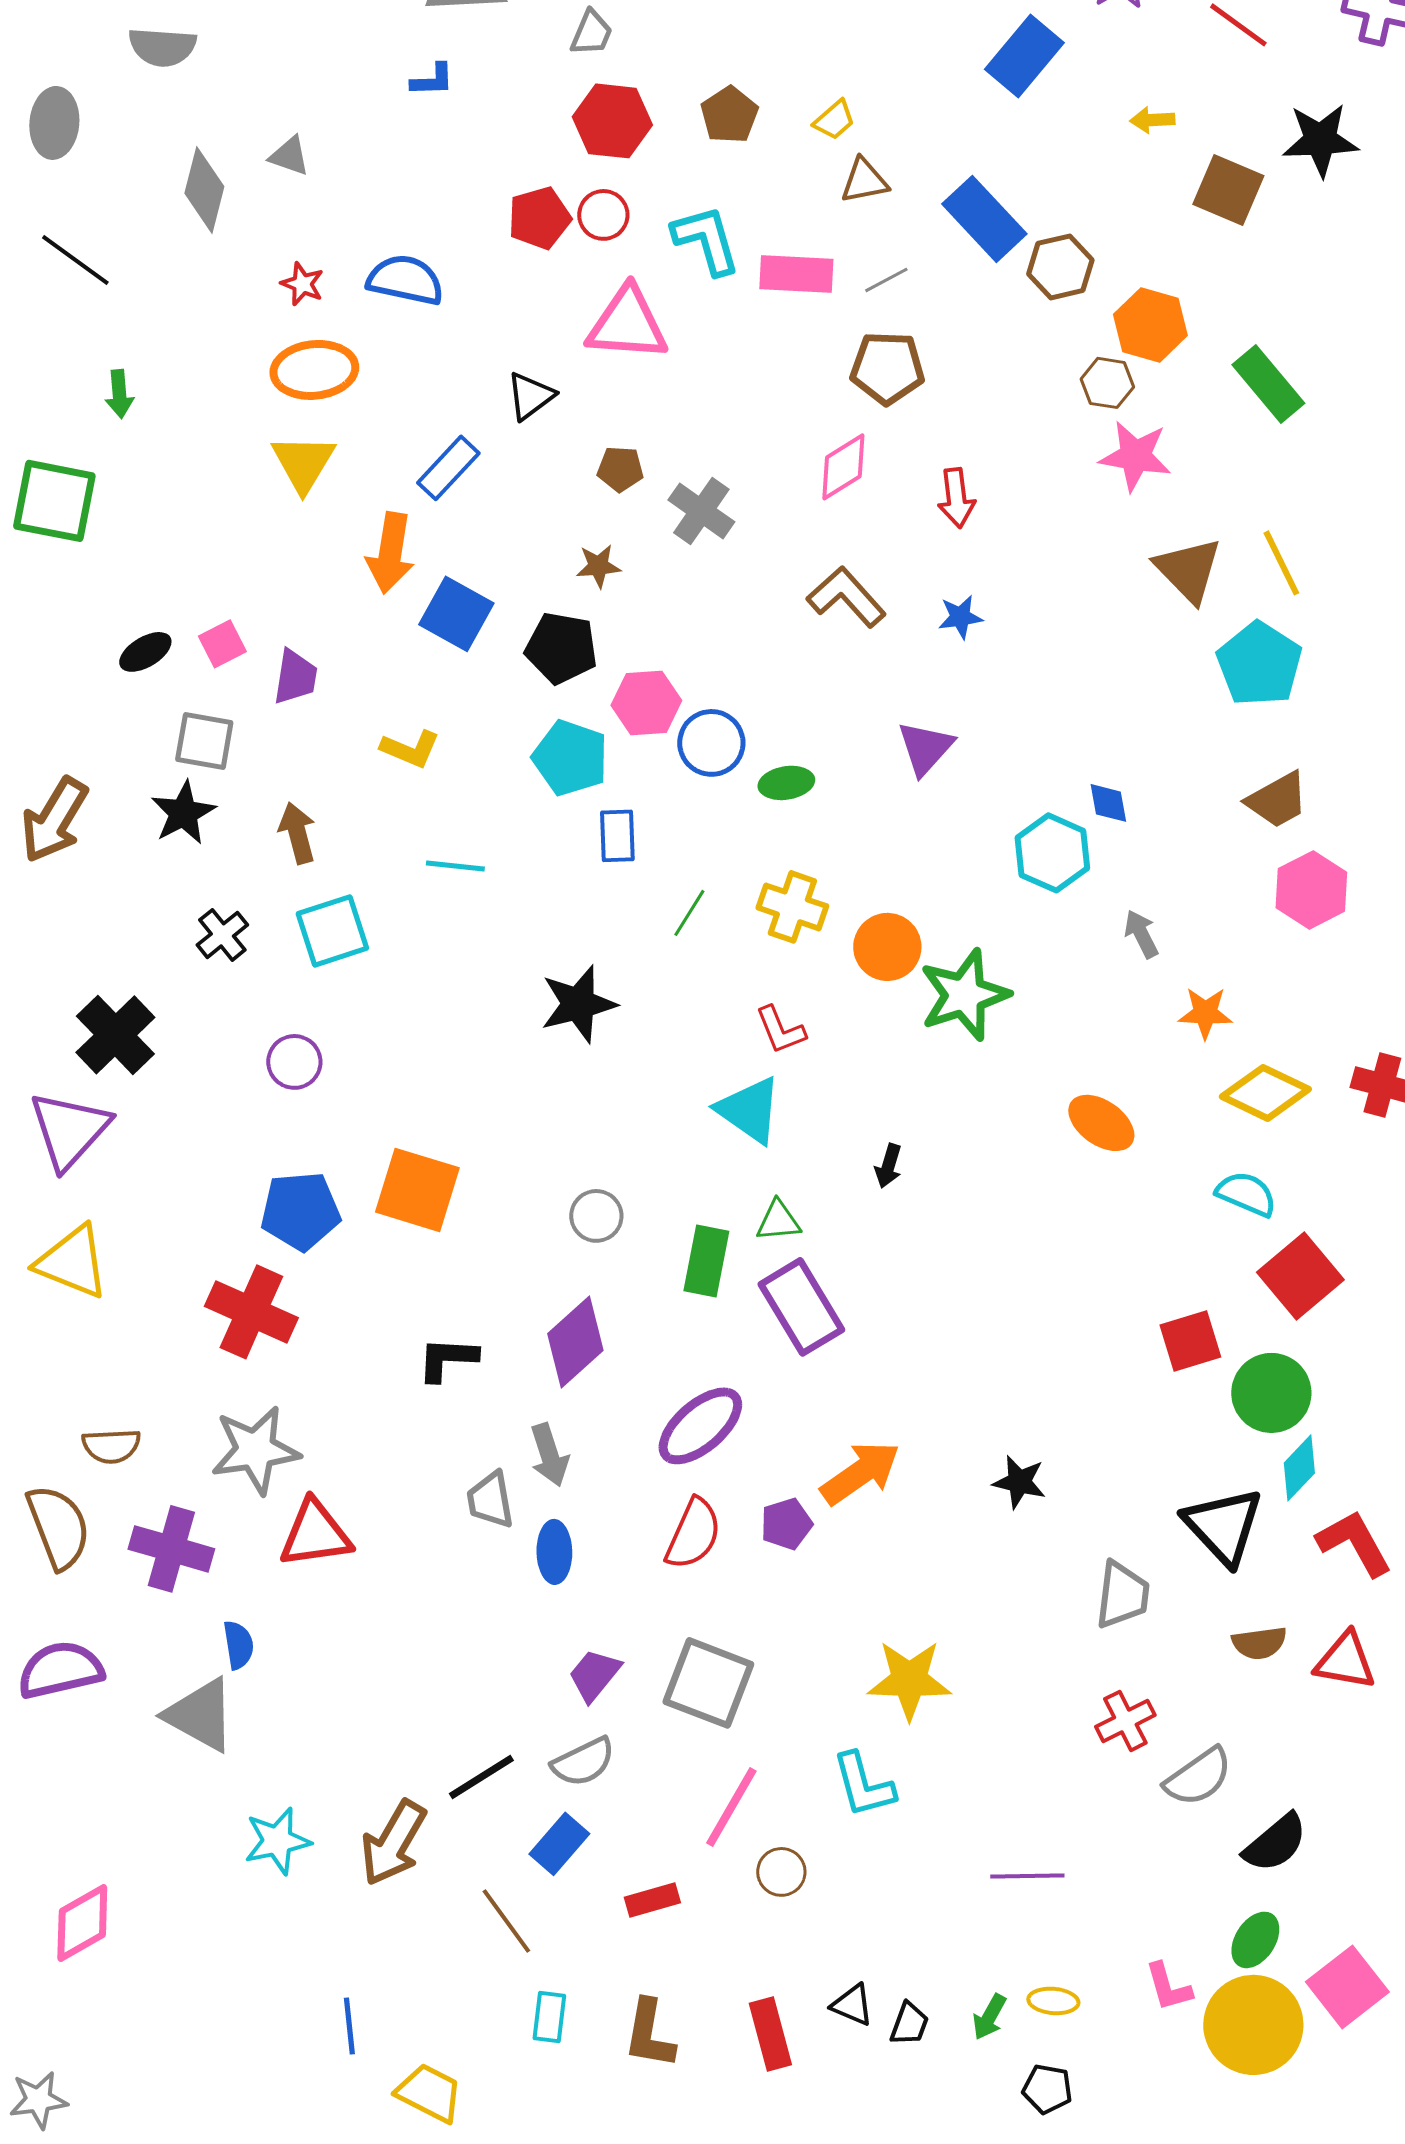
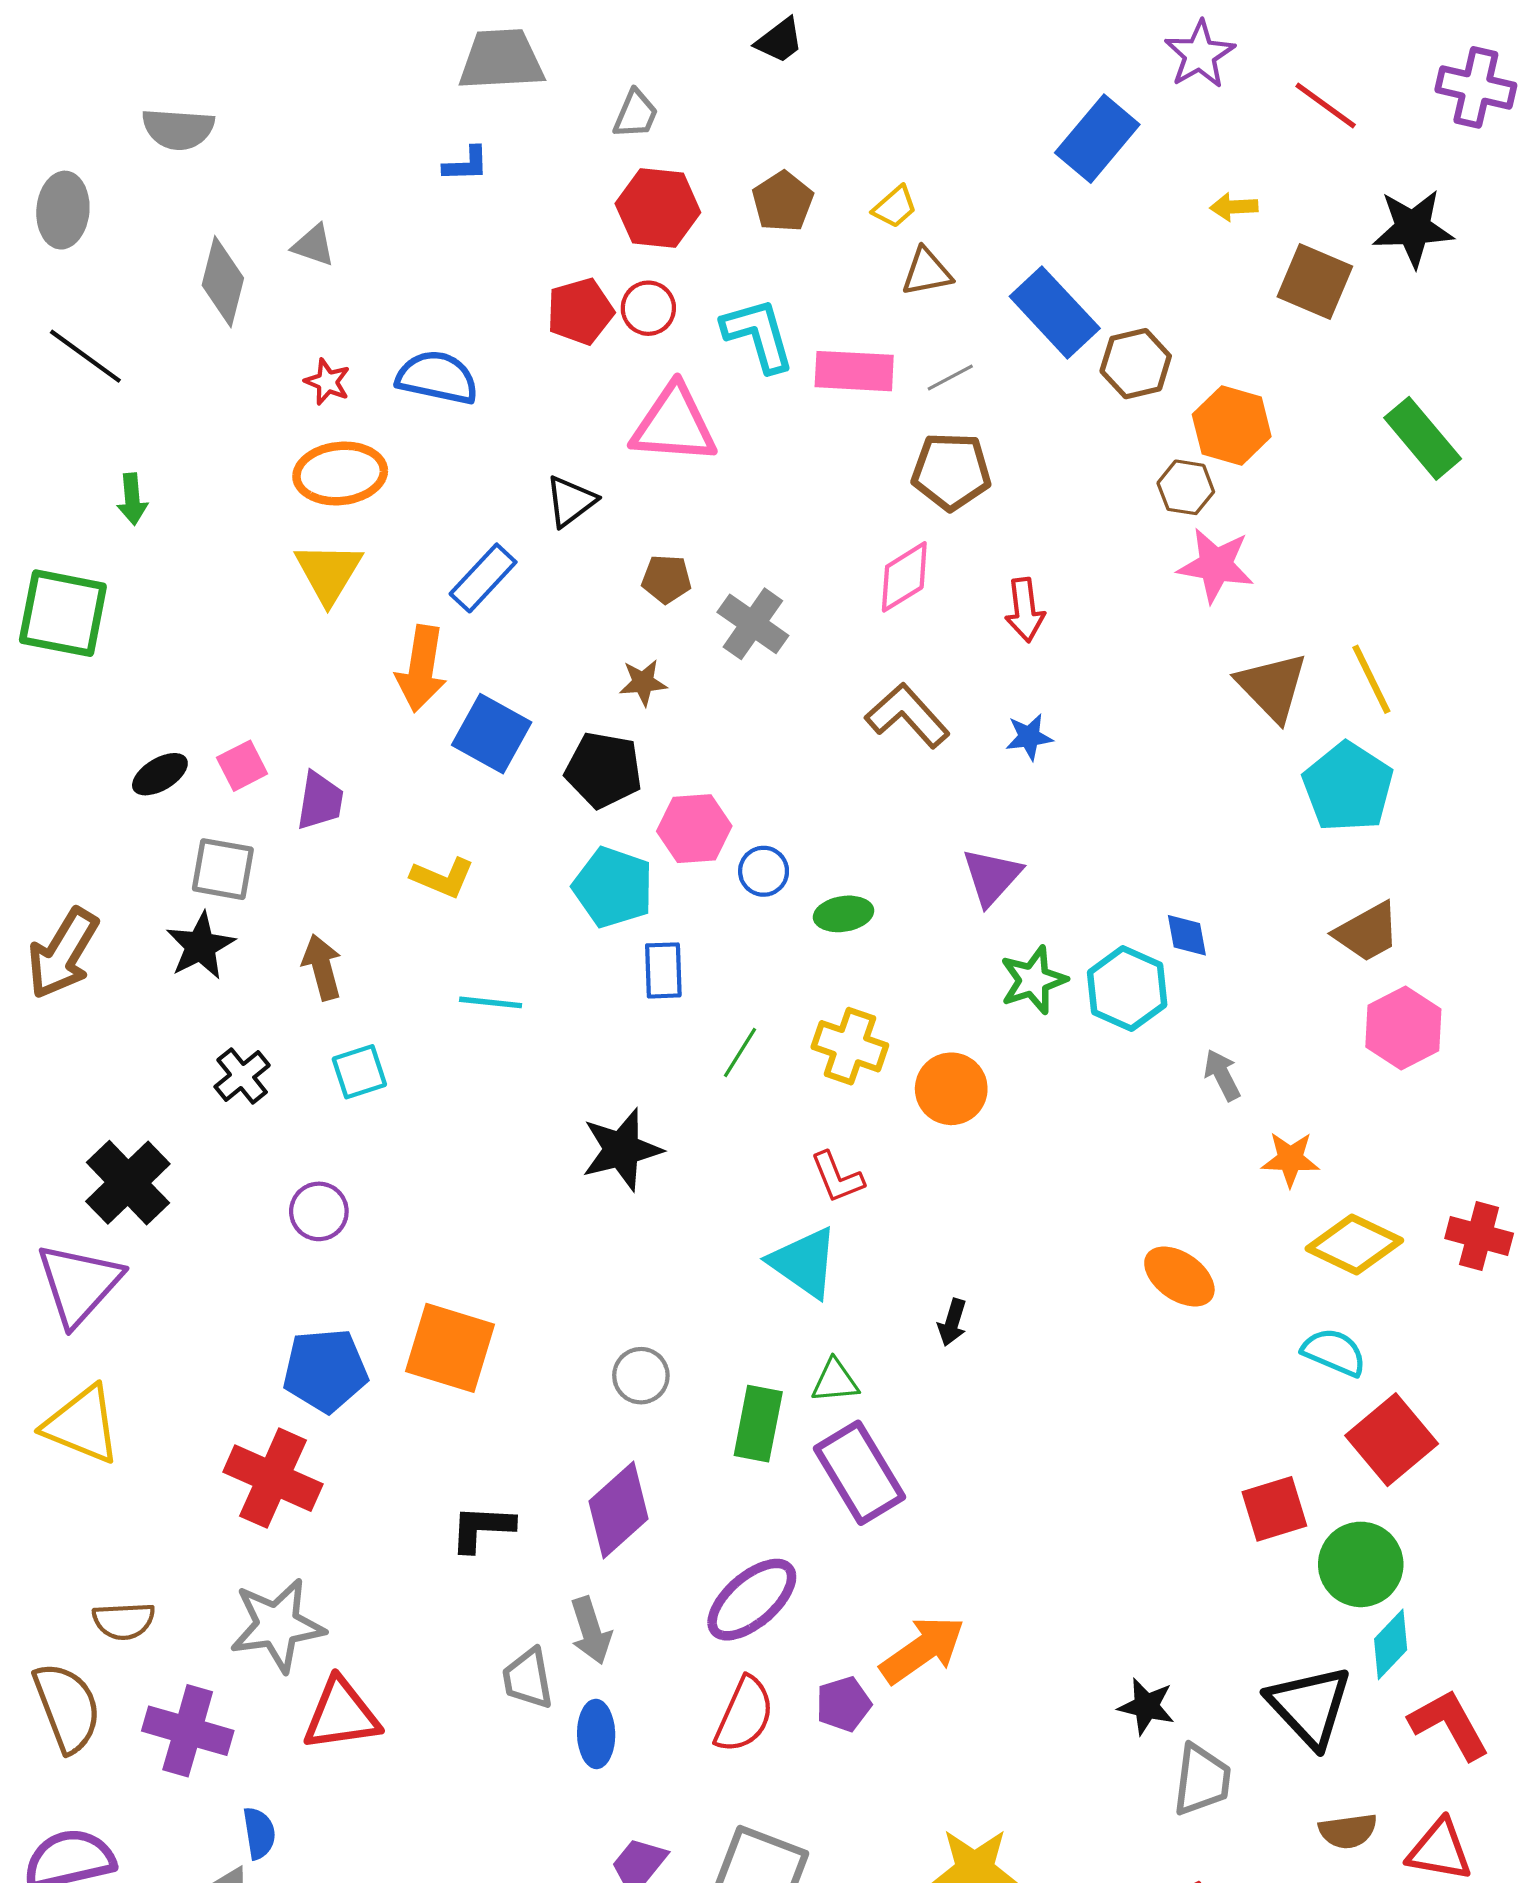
green rectangle: (1268, 384) -> (1423, 438), moved
blue circle: (711, 743) -> (764, 871), size x0.7
cyan square: (332, 931) -> (359, 1072), size x0.7
green star: (964, 995) -> (1033, 980), moved, size x0.7
black star: (1019, 1482) -> (1146, 1706), moved

